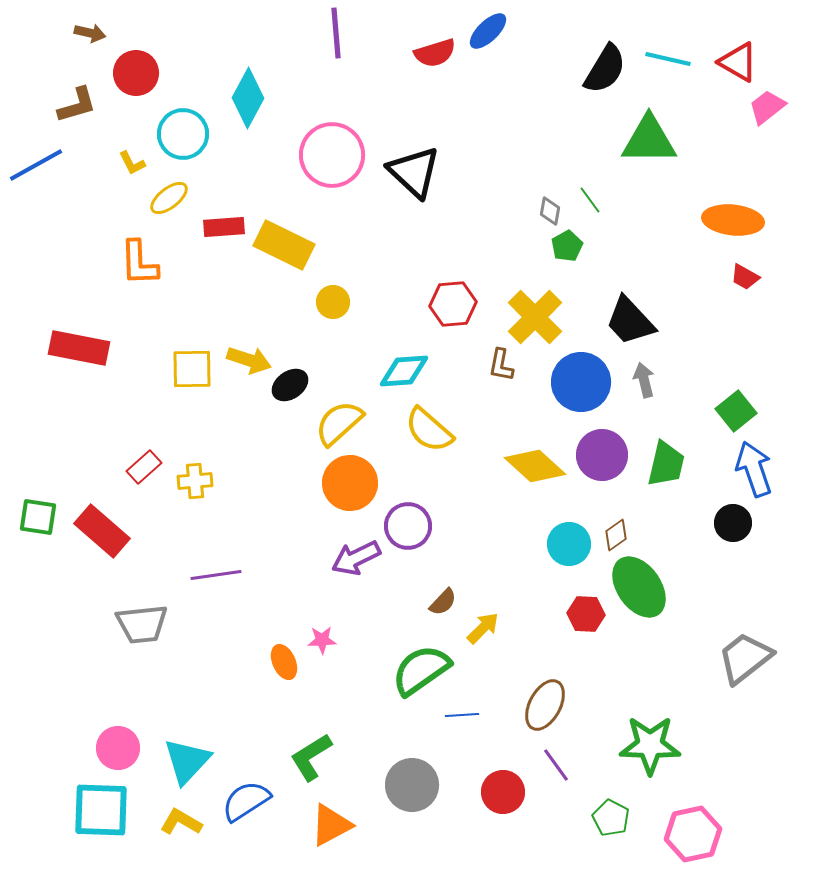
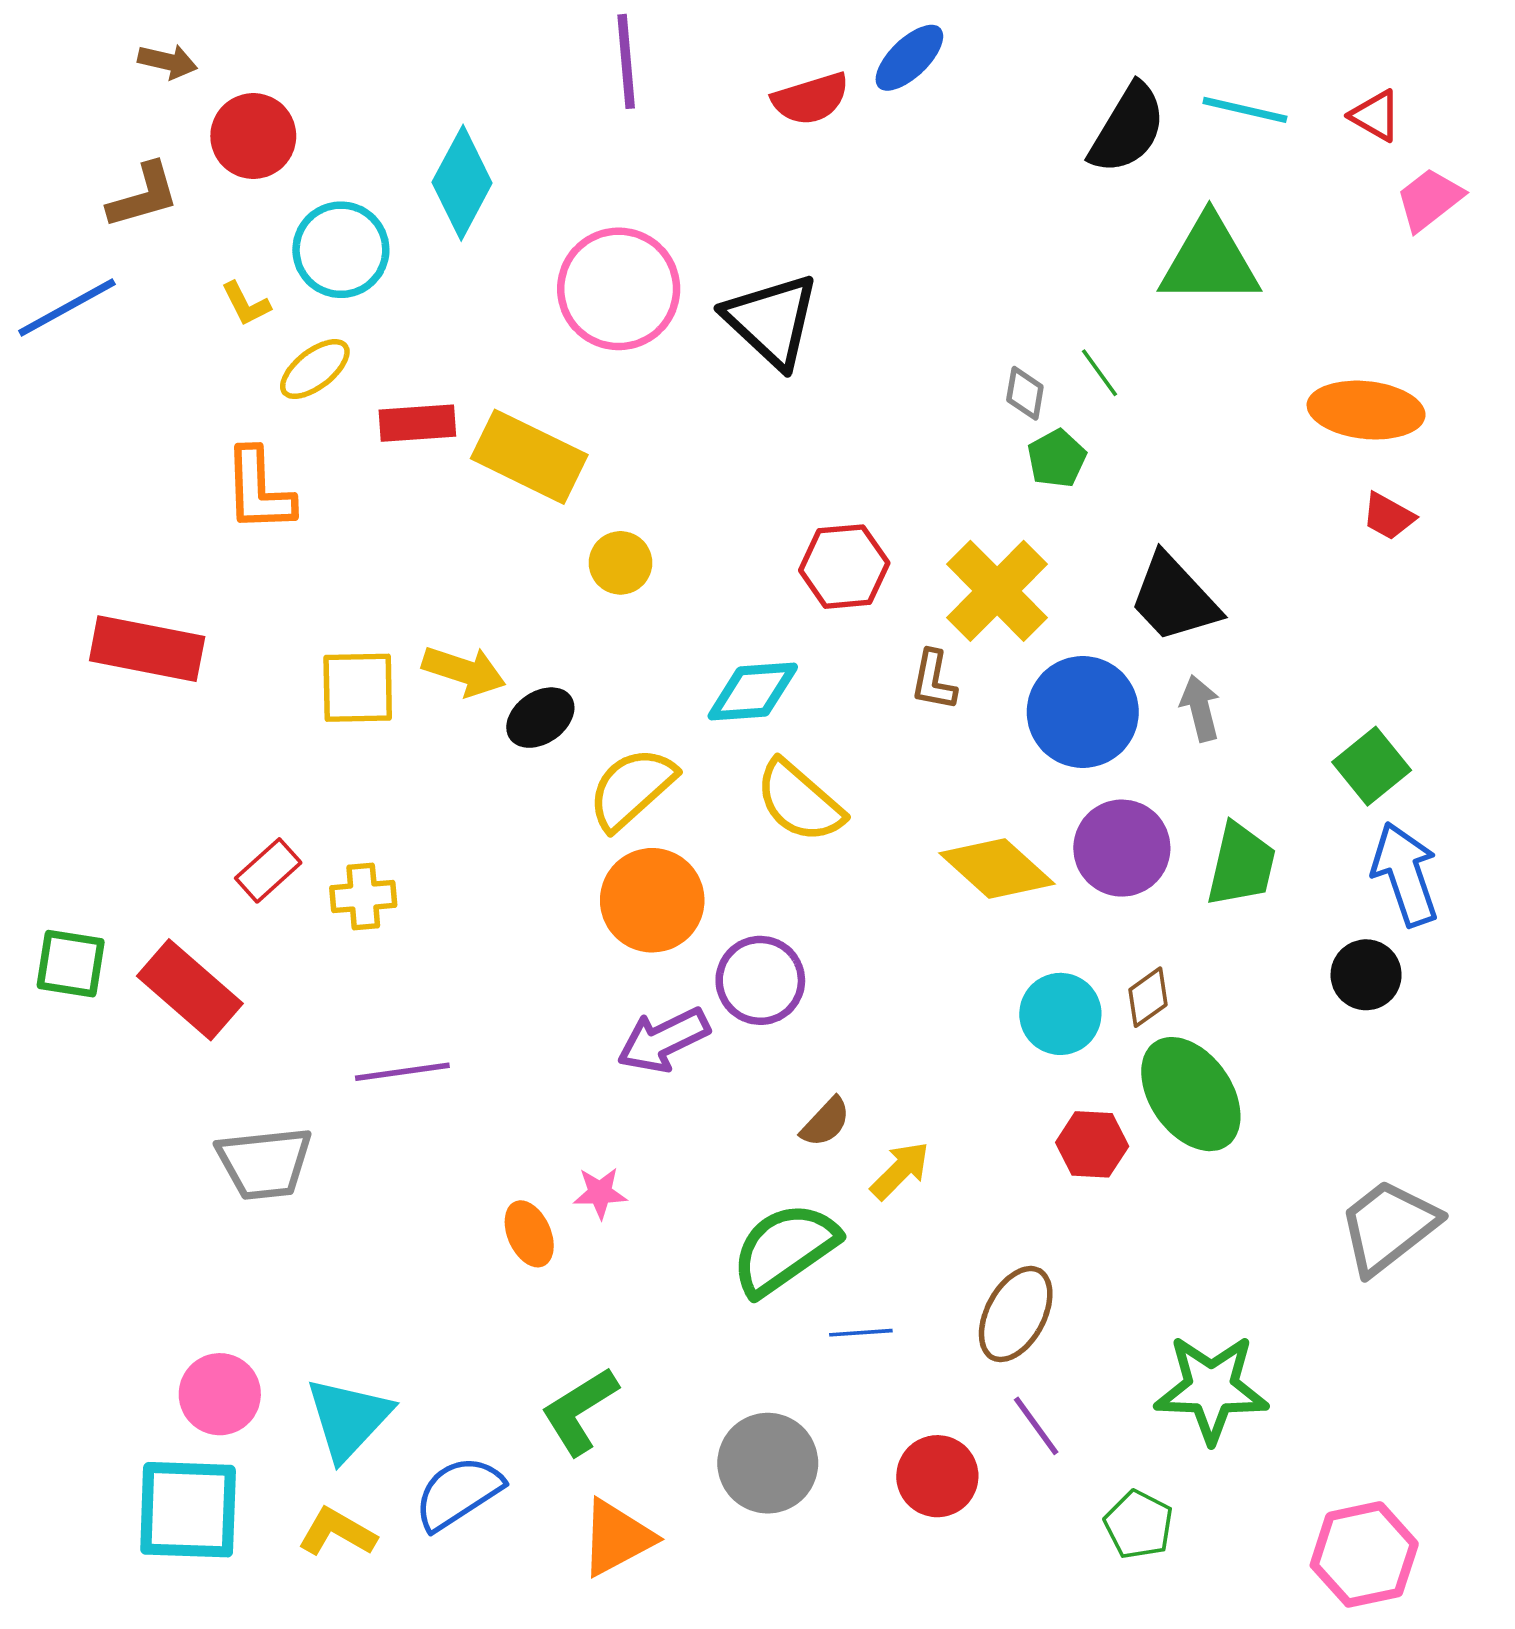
red triangle: (738, 62) -> (1375, 116), size x0.7
pink hexagon: (693, 834) -> (1364, 1554), moved

